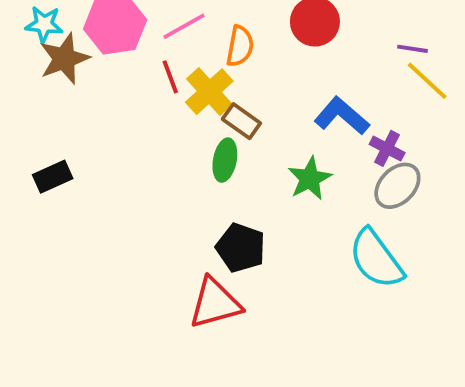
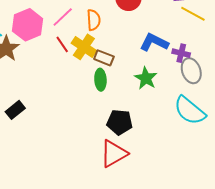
gray ellipse: (397, 186) -> (191, 71), turned -50

